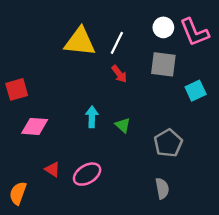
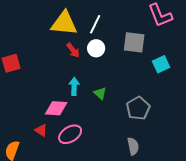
white circle: (163, 27) -> (96, 48), moved
red arrow: (119, 74) -> (73, 50), moved
pink diamond: (35, 126) -> (56, 108), moved

